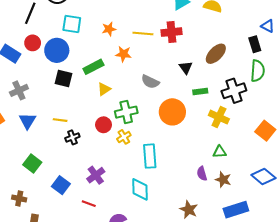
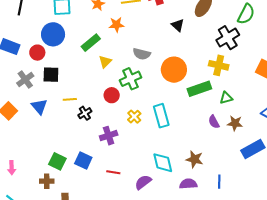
red circle: (33, 43) -> (37, 53), moved
green semicircle: (258, 71) -> (246, 14), turned 35
black square: (64, 79) -> (51, 75), moved
gray semicircle: (150, 82) -> (142, 54), moved
green rectangle: (200, 92) -> (199, 89), moved, size x1.6
yellow cross: (124, 137) -> (134, 117), moved
green square: (32, 164) -> (57, 161), moved
purple cross: (96, 175) -> (109, 136), moved, turned 30
cyan diamond: (140, 189) -> (163, 163), moved
brown star: (189, 210) -> (195, 159), moved

